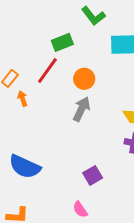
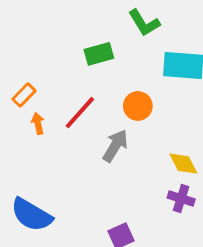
red line: (47, 71) -> (80, 113), moved
orange circle: (84, 79) -> (138, 106), moved

